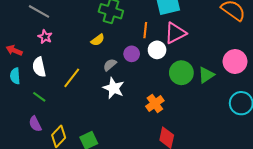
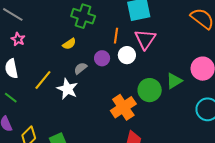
pink triangle: (175, 33) -> (145, 39), turned -30
green circle: (181, 73) -> (150, 90), moved
white star: (114, 88) -> (67, 89), moved
orange cross: (155, 104) -> (123, 107), size x1.4

